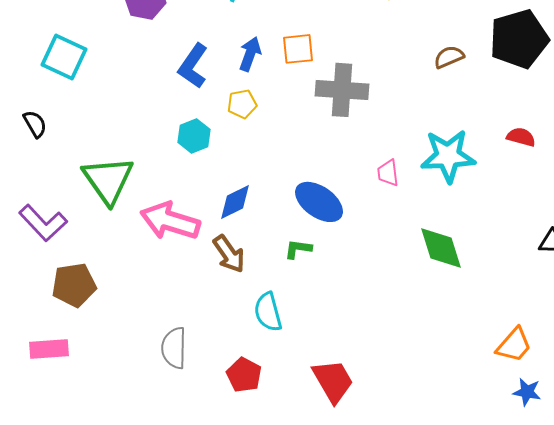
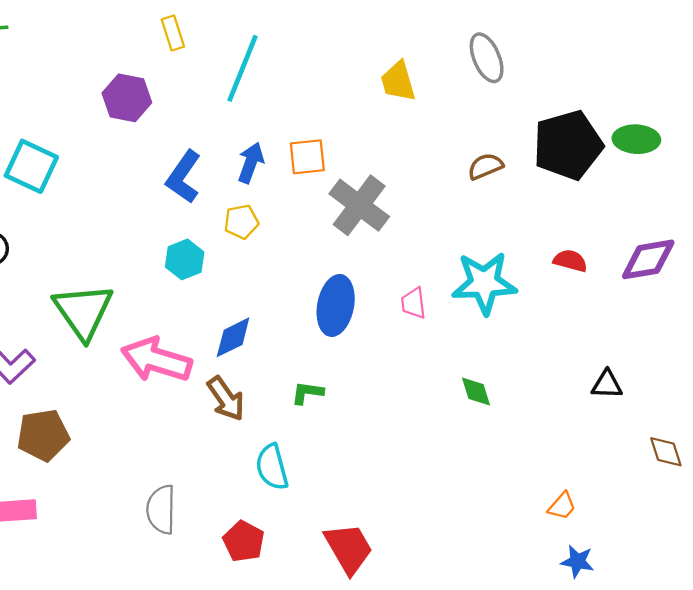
gray cross: (342, 90) -> (359, 205), turned 33
blue ellipse: (319, 202) -> (336, 305), moved, turned 66
green diamond: (441, 248) -> (476, 392), size x0.6
orange trapezoid: (514, 345) -> (562, 506), size x0.7

